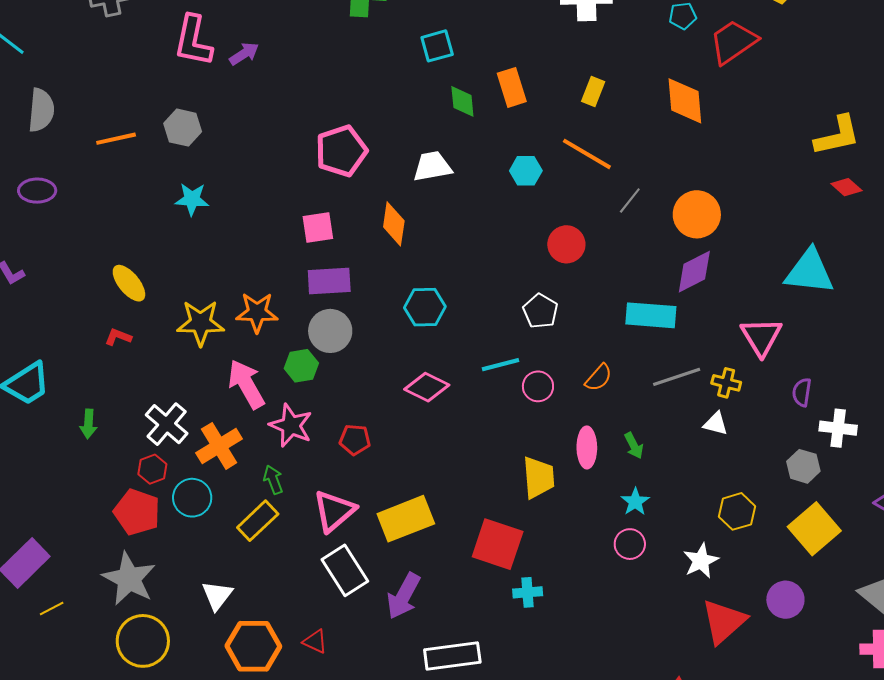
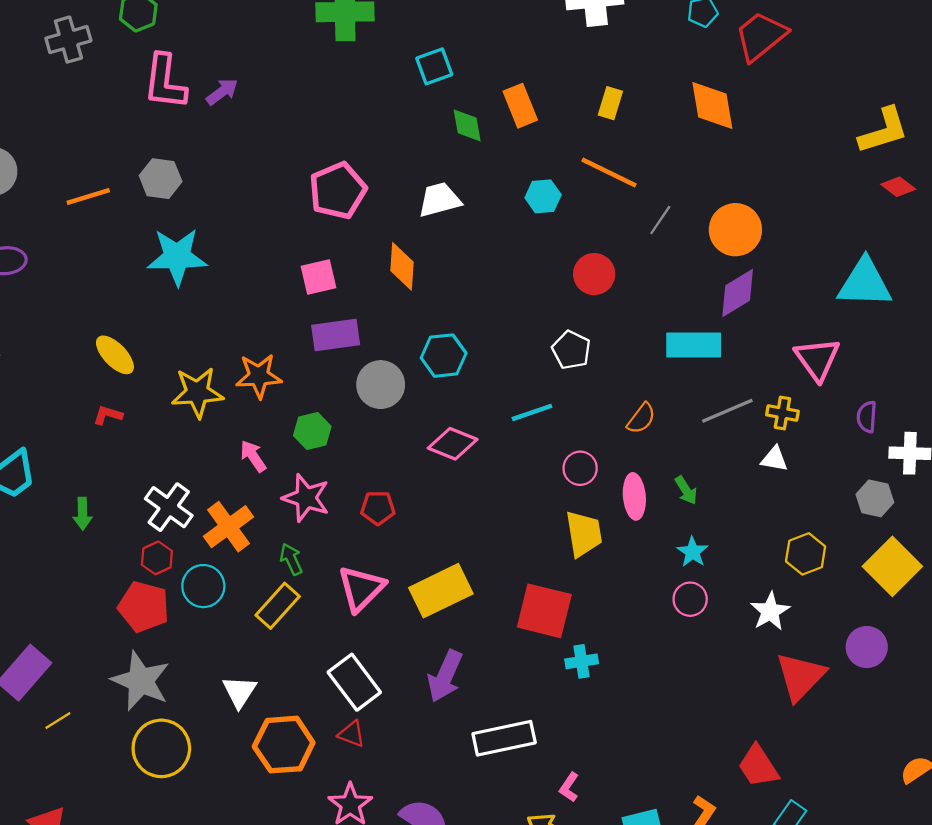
cyan star: (192, 199) -> (177, 257), size x1.6
gray circle: (330, 331) -> (381, 385), moved
pink arrow: (246, 384) -> (253, 456), size x0.6
pink circle: (538, 386) -> (580, 468), moved
white rectangle: (345, 570) -> (354, 682), moved

